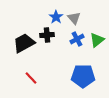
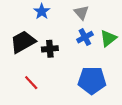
blue star: (56, 17) -> (42, 11), moved
black cross: (47, 35) -> (50, 49), moved

